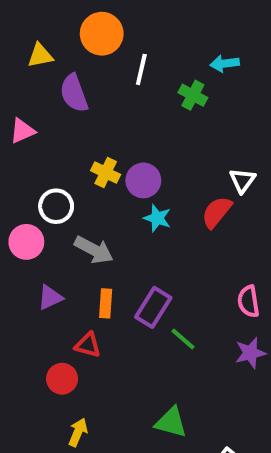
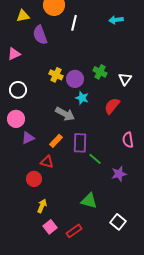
green cross: (193, 95) -> (100, 72), moved
white circle: (56, 206) -> (18, 90), moved
red semicircle: (217, 212) -> (112, 106), moved
pink circle: (26, 242) -> (16, 119), moved
gray arrow: (94, 250) -> (65, 114), moved
orange rectangle: (106, 303) -> (56, 141), turned 40
purple rectangle: (153, 307) -> (80, 143), turned -30
purple star: (250, 353) -> (119, 174), moved

